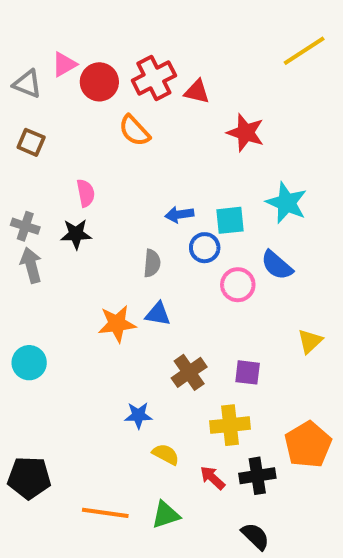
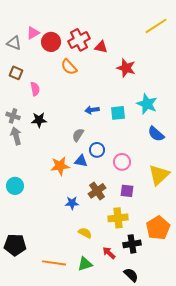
pink semicircle: (86, 193) -> (35, 89), moved
blue circle: (205, 248) -> (97, 150), moved
gray semicircle: (152, 263) -> (78, 135), turned -152
blue semicircle: (277, 265) -> (156, 134), moved
pink circle: (238, 285) -> (122, 162), moved
yellow triangle: (310, 341) -> (159, 175), size x1.6
blue star: (138, 415) -> (72, 203), moved
red arrow: (212, 478) -> (109, 253), moved

